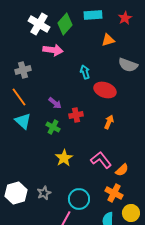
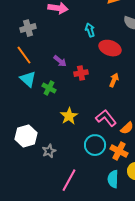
green cross: (53, 127) -> (49, 88), moved
white hexagon: (16, 193) -> (26, 136), moved
cyan circle: (79, 199) -> (95, 145), moved

